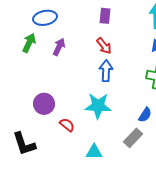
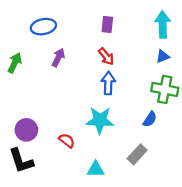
green arrow: (29, 43) -> (15, 63), moved
purple circle: (44, 104) -> (26, 130), moved
blue semicircle: (145, 115) -> (150, 119), moved

